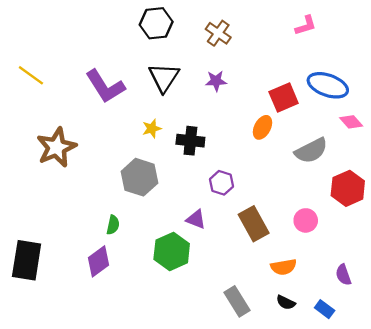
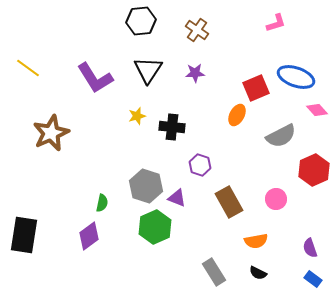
gray hexagon: (140, 177) -> (146, 186), moved
blue rectangle: (325, 309) -> (313, 279), moved

